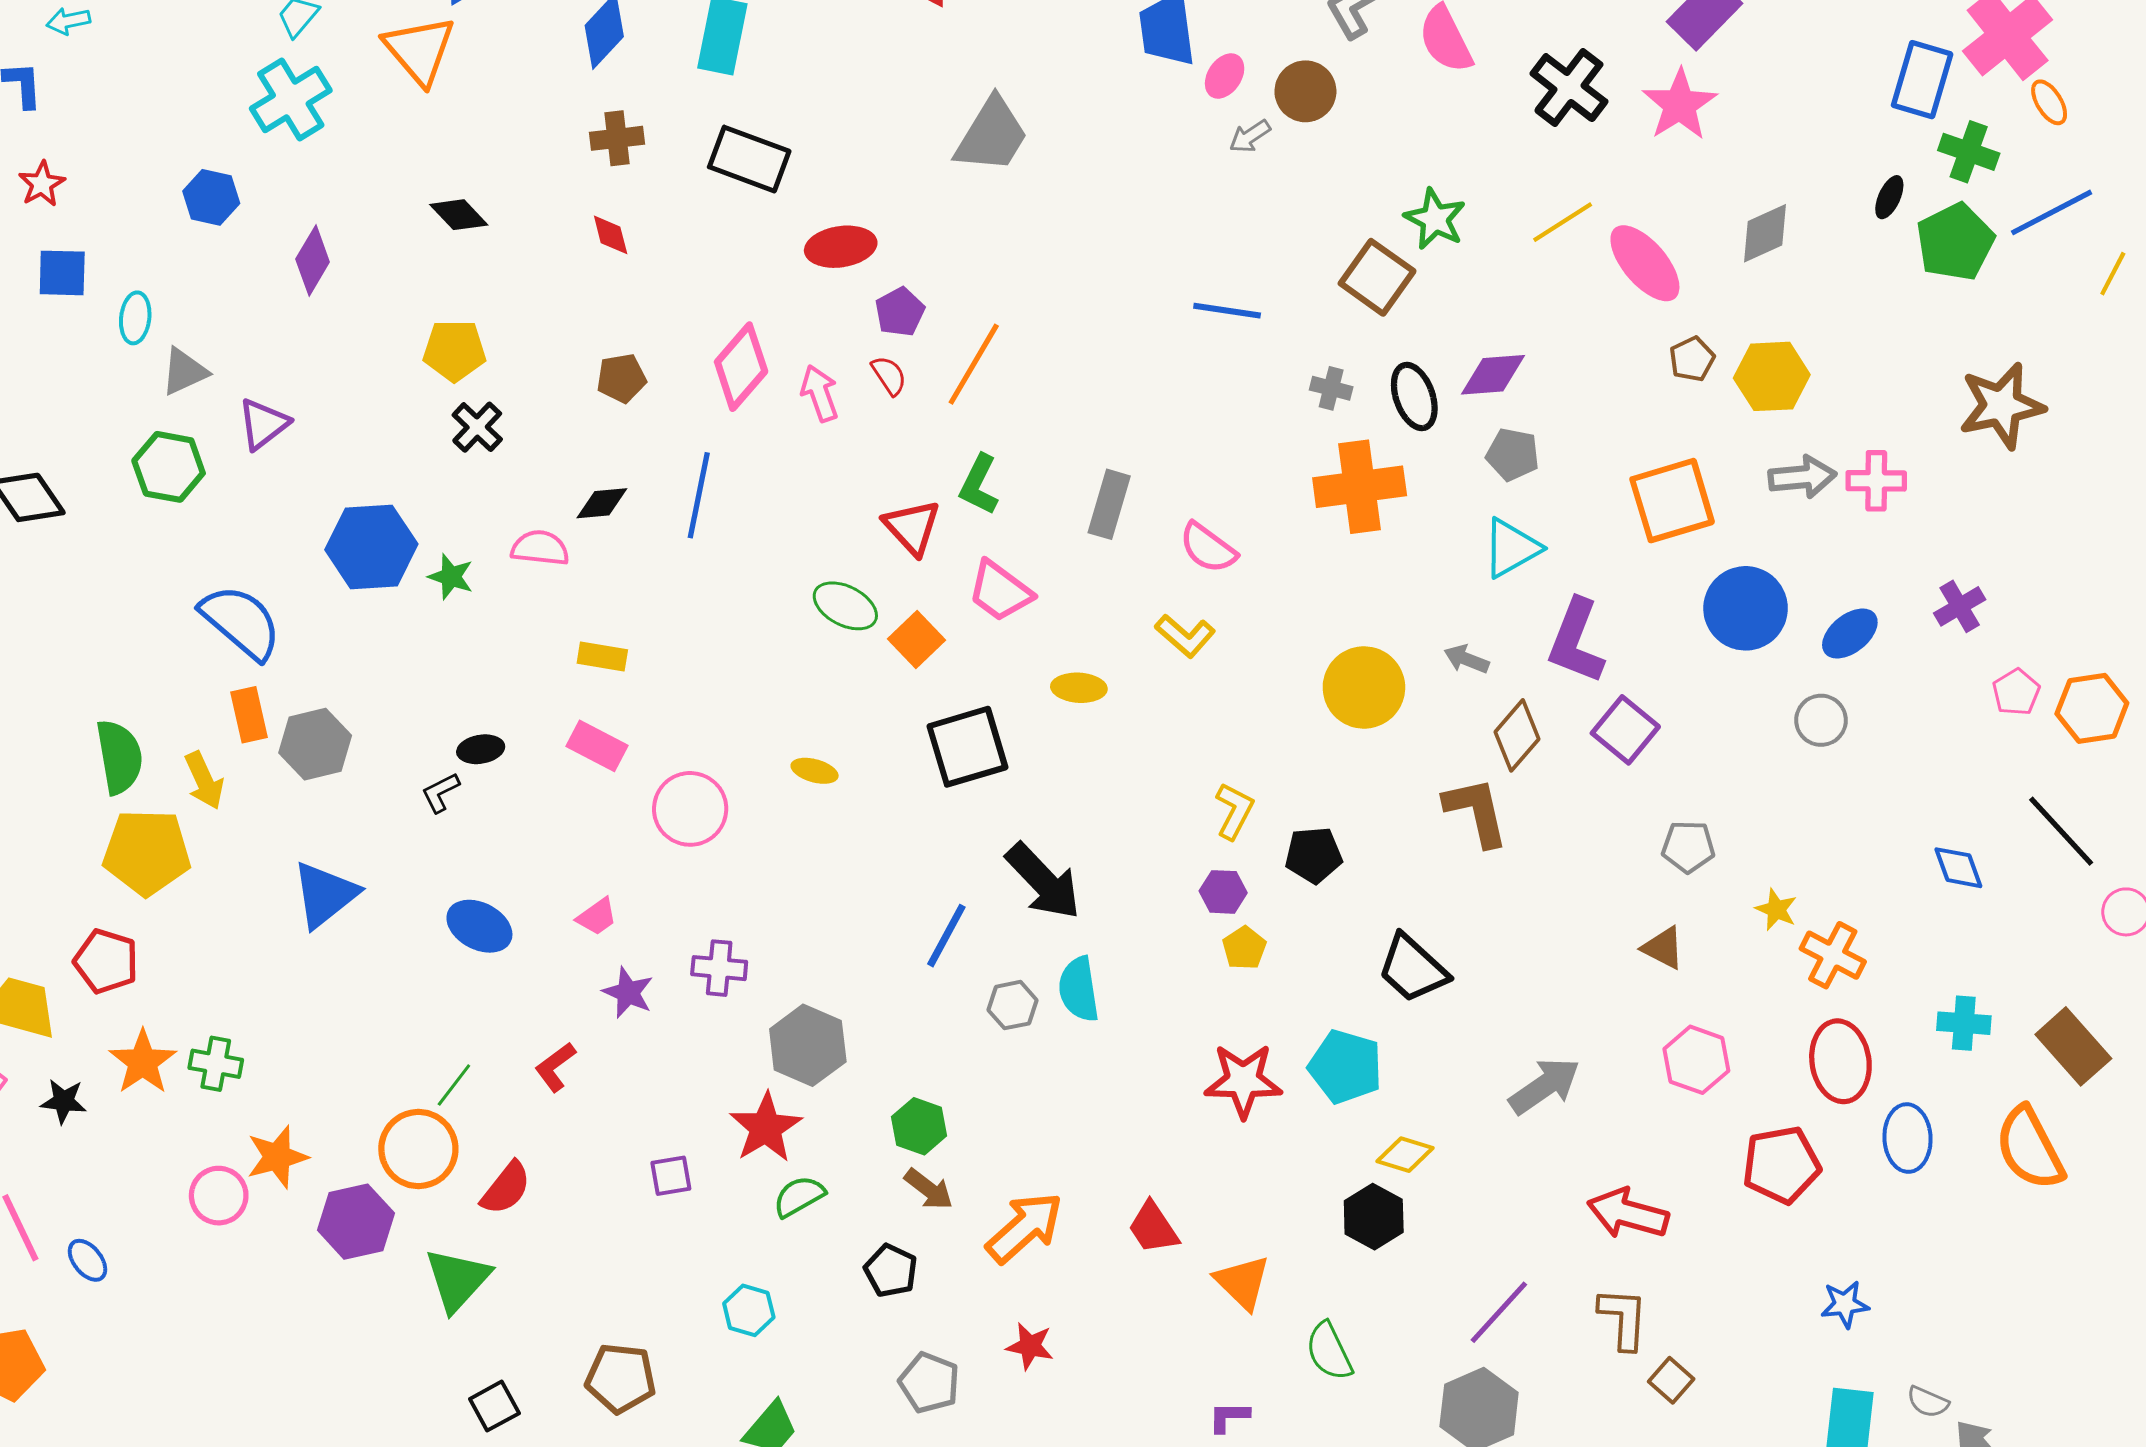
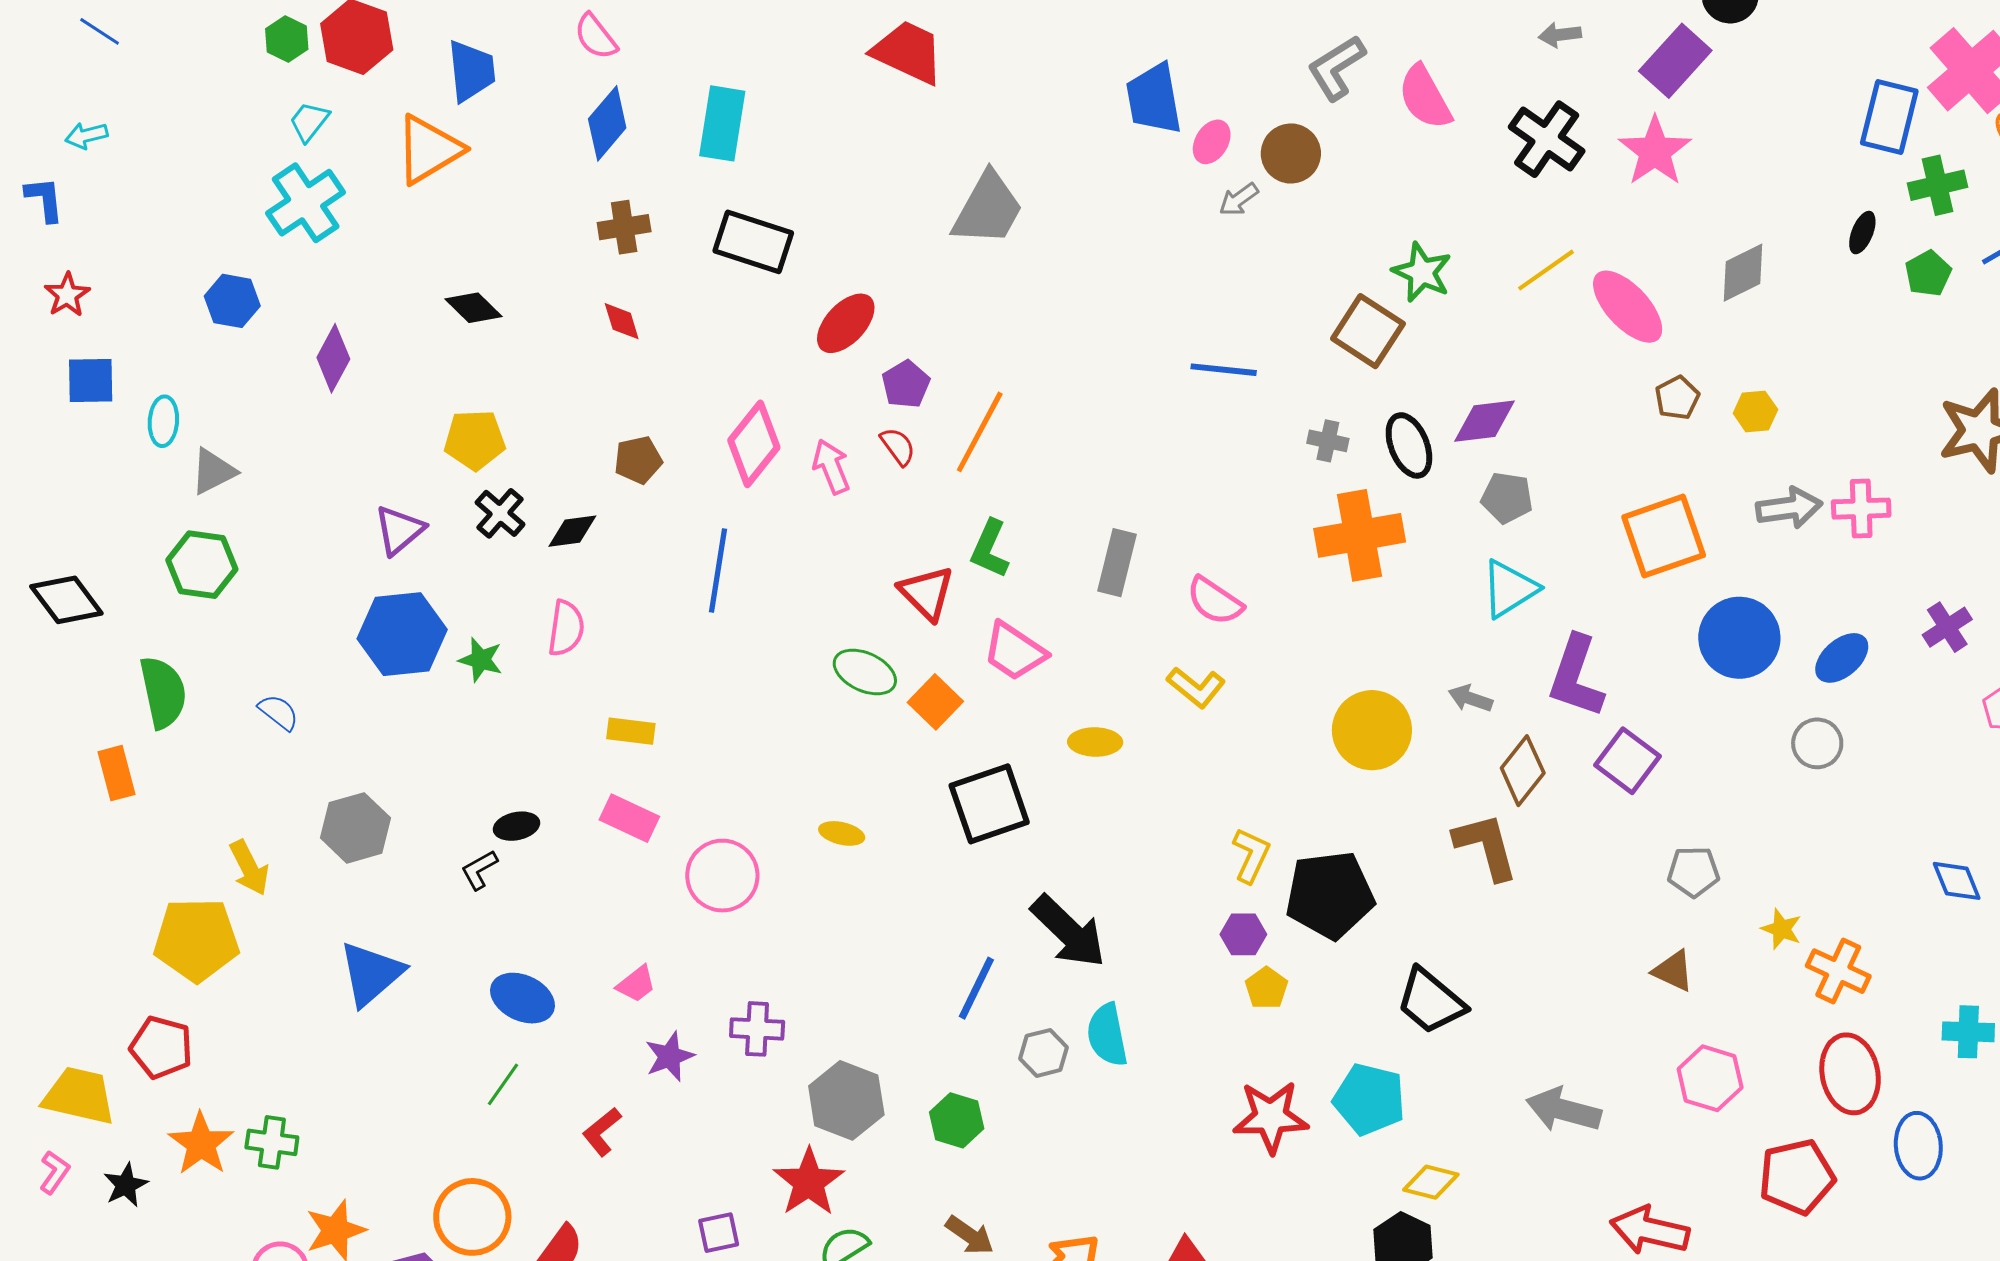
orange triangle: (420, 50) -> (429, 150), turned 42
green cross: (1969, 152) -> (1938, 185), turned -30
green pentagon: (1955, 242) -> (1928, 273), size x0.6
red ellipse: (841, 247) -> (846, 323), turned -36
yellow hexagon: (1772, 376) -> (1755, 411), size x0.6
purple triangle: (263, 424) -> (399, 530), moved
black diamond: (602, 503) -> (572, 531), moved
pink semicircle: (540, 548) -> (566, 628), turned 94
blue semicircle: (241, 622) -> (278, 712), size x0.5
orange rectangle: (249, 715) -> (117, 773), moved
green semicircle: (119, 757) -> (163, 692), moved
black pentagon: (1314, 855) -> (1330, 895), size x1.6
purple star: (628, 993) -> (670, 1056), turned 30
green line: (454, 1085) -> (503, 1084), moved
gray arrow: (1545, 1086) -> (1564, 1110), turned -128
black star: (64, 1101) -> (126, 1185), turned -30
green hexagon: (919, 1126) -> (957, 1120), moved

